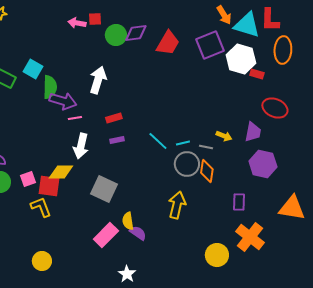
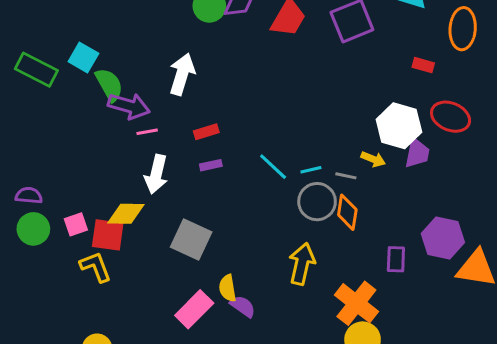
white hexagon: (241, 59) -> (399, 126), moved
green semicircle: (50, 87) -> (109, 85), turned -30
purple hexagon: (263, 164) -> (443, 238), moved
orange cross: (250, 237) -> (356, 303), moved

